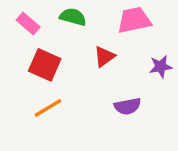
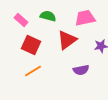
red triangle: (104, 57) -> (67, 40), size x1.5

